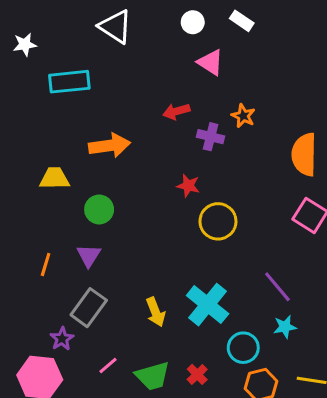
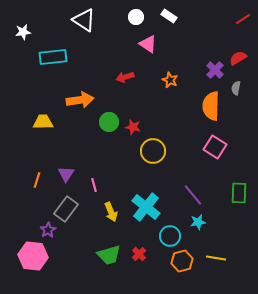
purple cross: (211, 137) -> (215, 70), moved, turned 30
green circle: (99, 209) -> (109, 122), moved
pink line: (108, 366) -> (94, 185), moved, turned -64

